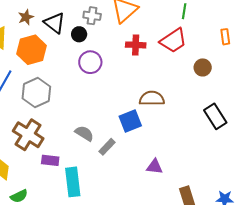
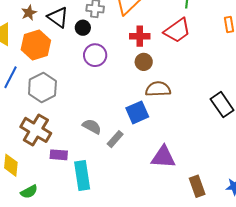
brown circle: (203, 67) -> (144, 62), moved
purple triangle: (155, 167) -> (163, 157), size x1.5

